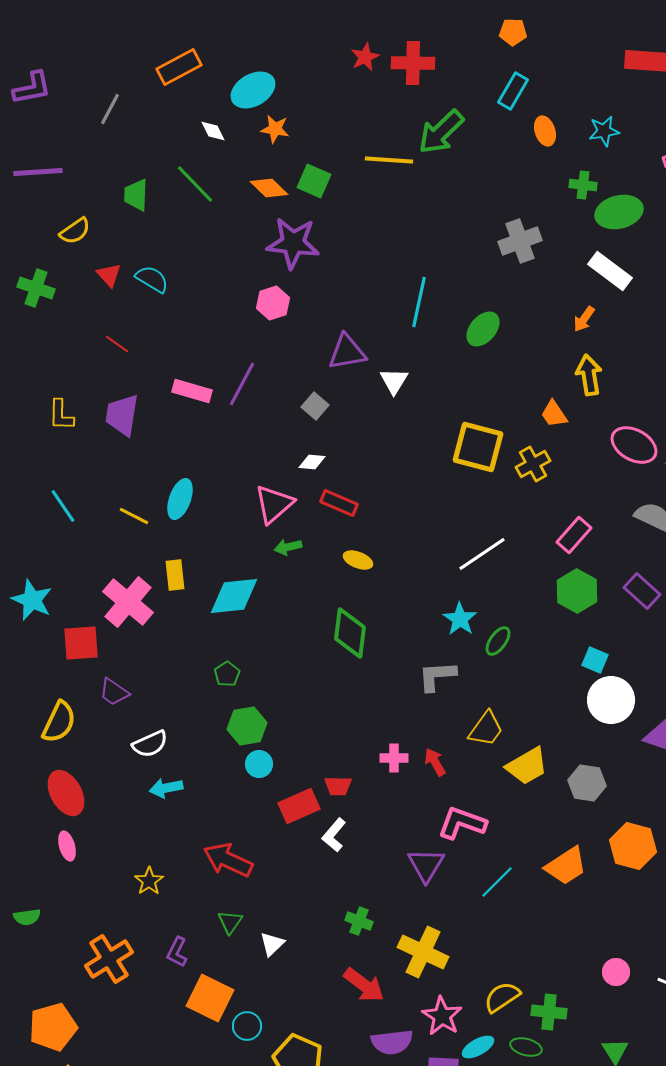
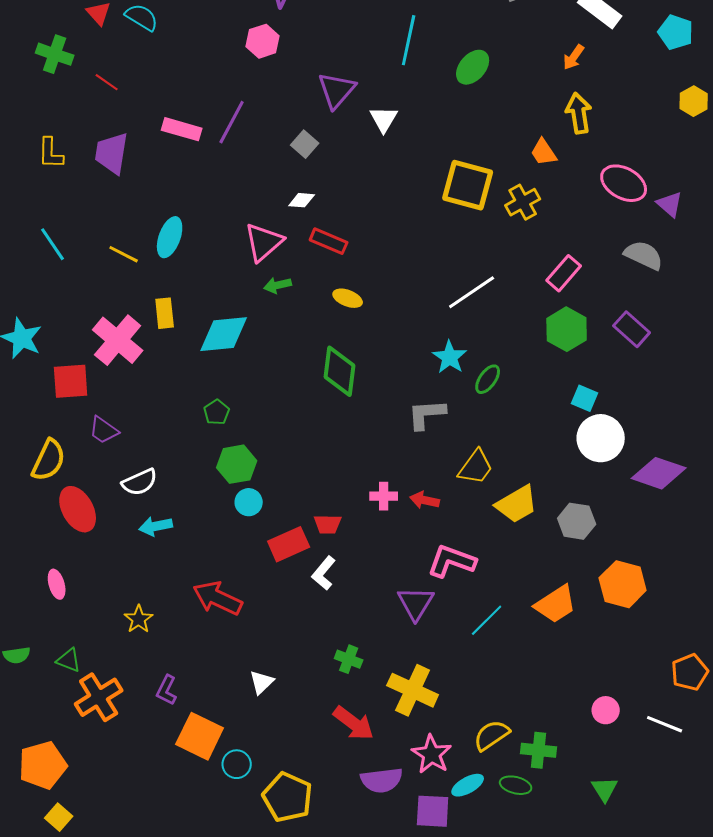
green cross: (36, 288) -> (55, 54), moved
purple triangle: (347, 352) -> (337, 90), turned -39
red arrow: (435, 762) -> (425, 500), turned -48
red ellipse: (66, 793) -> (78, 509), moved
green triangle: (230, 922) -> (69, 660), moved, turned -44

